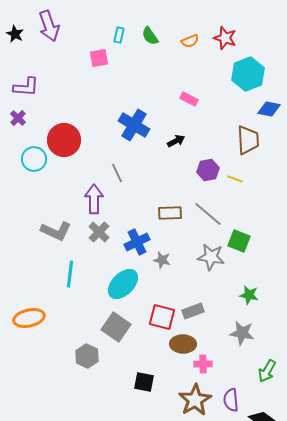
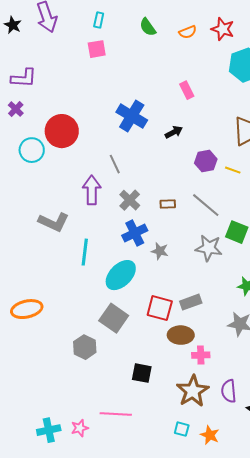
cyan rectangle: (119, 35) -> (99, 20), moved
pink rectangle: (189, 99) -> (187, 90), turned 36
brown rectangle: (170, 213) -> (168, 204), size x0.7
gray cross: (99, 232) -> (130, 200), moved
cyan line: (70, 274) -> (85, 252), moved

